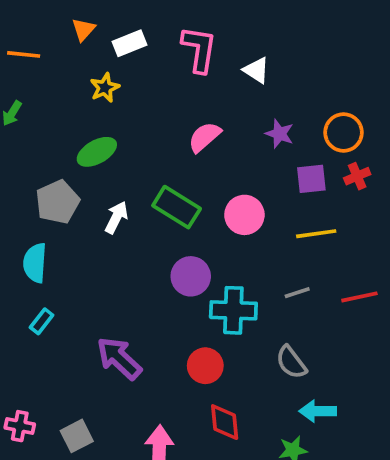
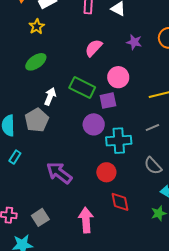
purple square: (311, 179) -> (108, 101), moved
gray pentagon: (58, 202) -> (37, 120), moved
pink circle: (244, 215) -> (118, 77), moved

